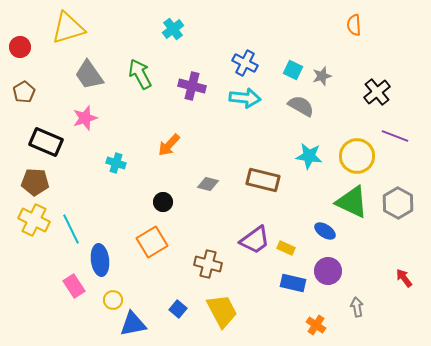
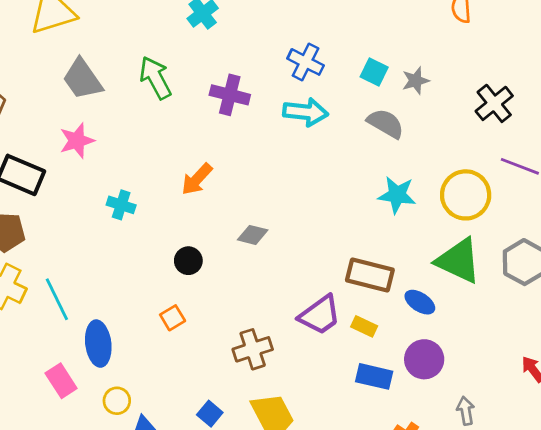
brown rectangle: (263, 180) -> (370, 275), moved
orange square: (152, 242) -> (173, 318), size x0.6
brown cross: (208, 264) -> (253, 349), turned -32

